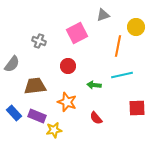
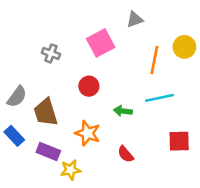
yellow circle: (136, 27) -> (184, 47), moved
gray semicircle: (12, 64) -> (17, 97), moved
brown trapezoid: (35, 86) -> (46, 112), turned -100
blue rectangle: (14, 113) -> (14, 136), moved

